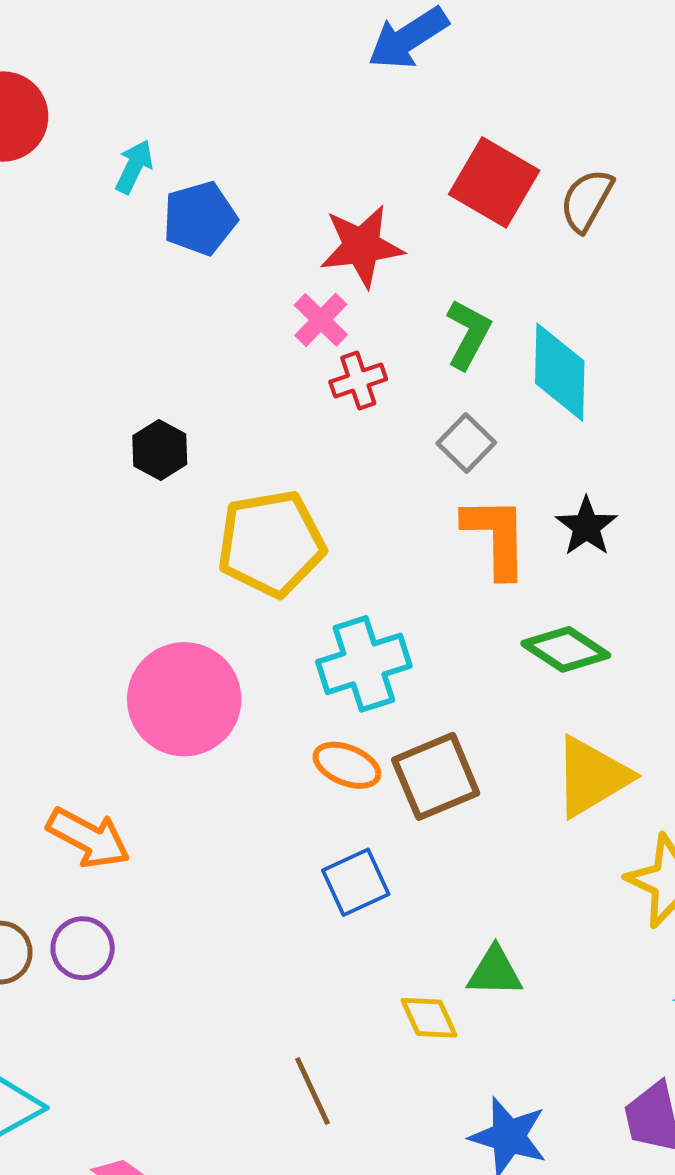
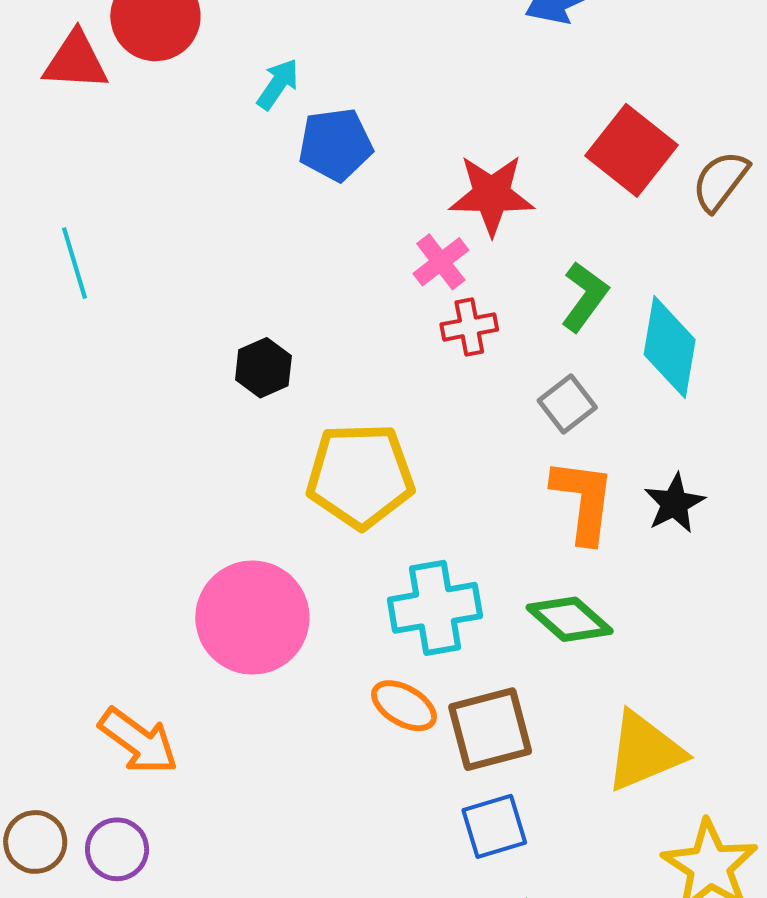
green diamond: (566, 649) -> (570, 619), moved
blue square: (356, 882) -> (494, 826), moved

